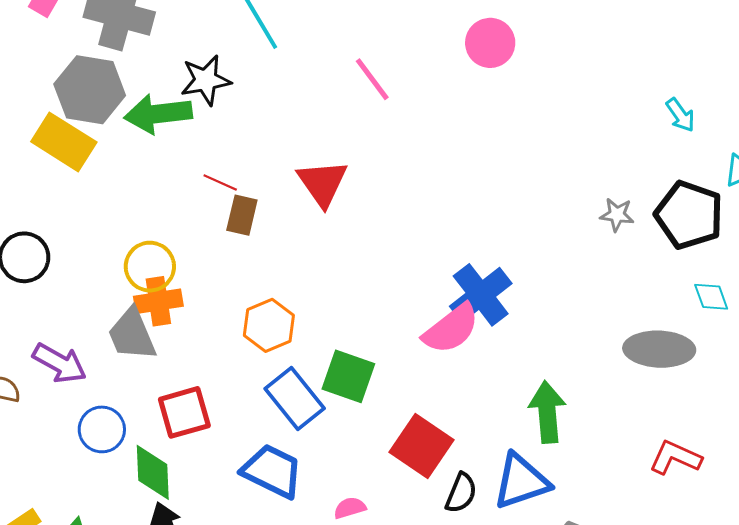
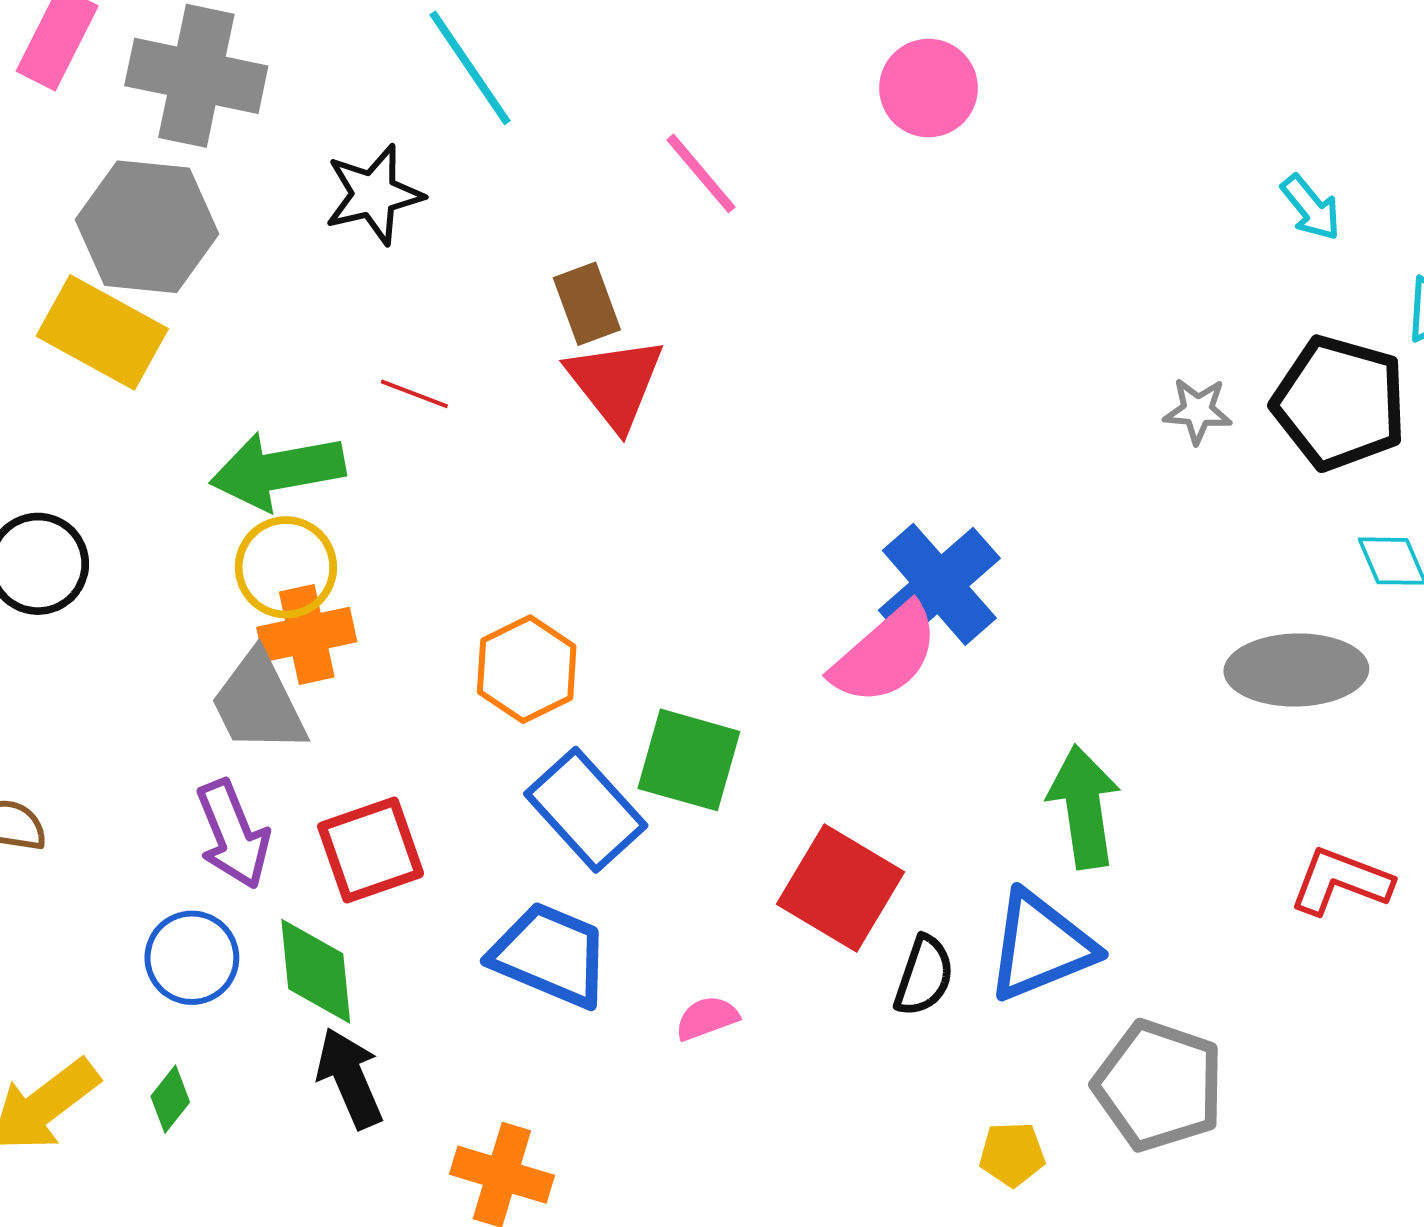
green arrow: (158, 114) -> (277, 471), moved
brown rectangle: (242, 215) -> (587, 304), moved, turned -30
purple arrow: (60, 363) -> (233, 834), moved, turned 42
blue circle: (102, 429) -> (192, 958), moved

